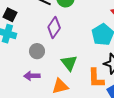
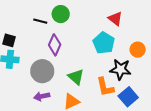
gray circle: (37, 51) -> (42, 71), size x1.5

